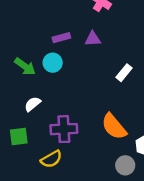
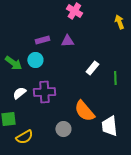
purple cross: (64, 129) -> (44, 92), moved
yellow semicircle: (51, 159) -> (24, 137), moved
gray circle: (125, 165) -> (63, 129), moved

